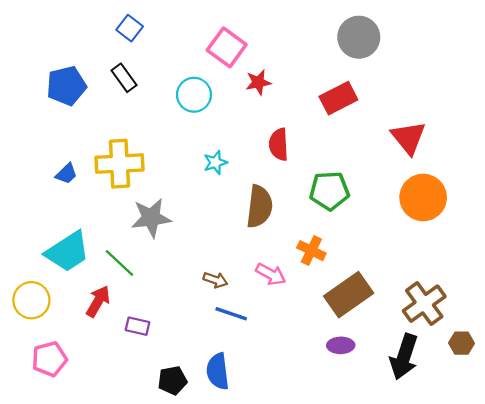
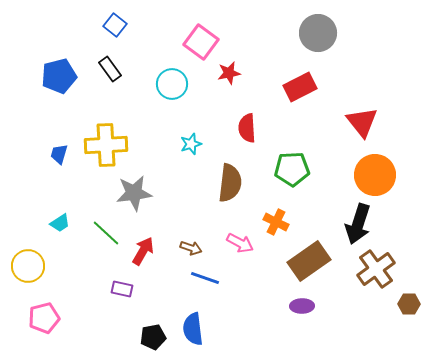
blue trapezoid: (66, 174) -> (59, 154), turned 150
cyan trapezoid: (68, 252) -> (60, 223), size x0.5
red arrow: (98, 301) -> (143, 251), moved
black arrow: (404, 357) -> (358, 224), moved

